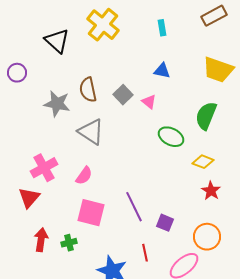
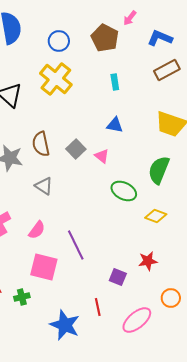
gray triangle: (91, 132) -> (44, 186), size x0.7
red star: (211, 191) -> (148, 261), moved, turned 30
purple line: (134, 207) -> (76, 245), moved
orange circle: (207, 237) -> (171, 298), moved, size x0.7

